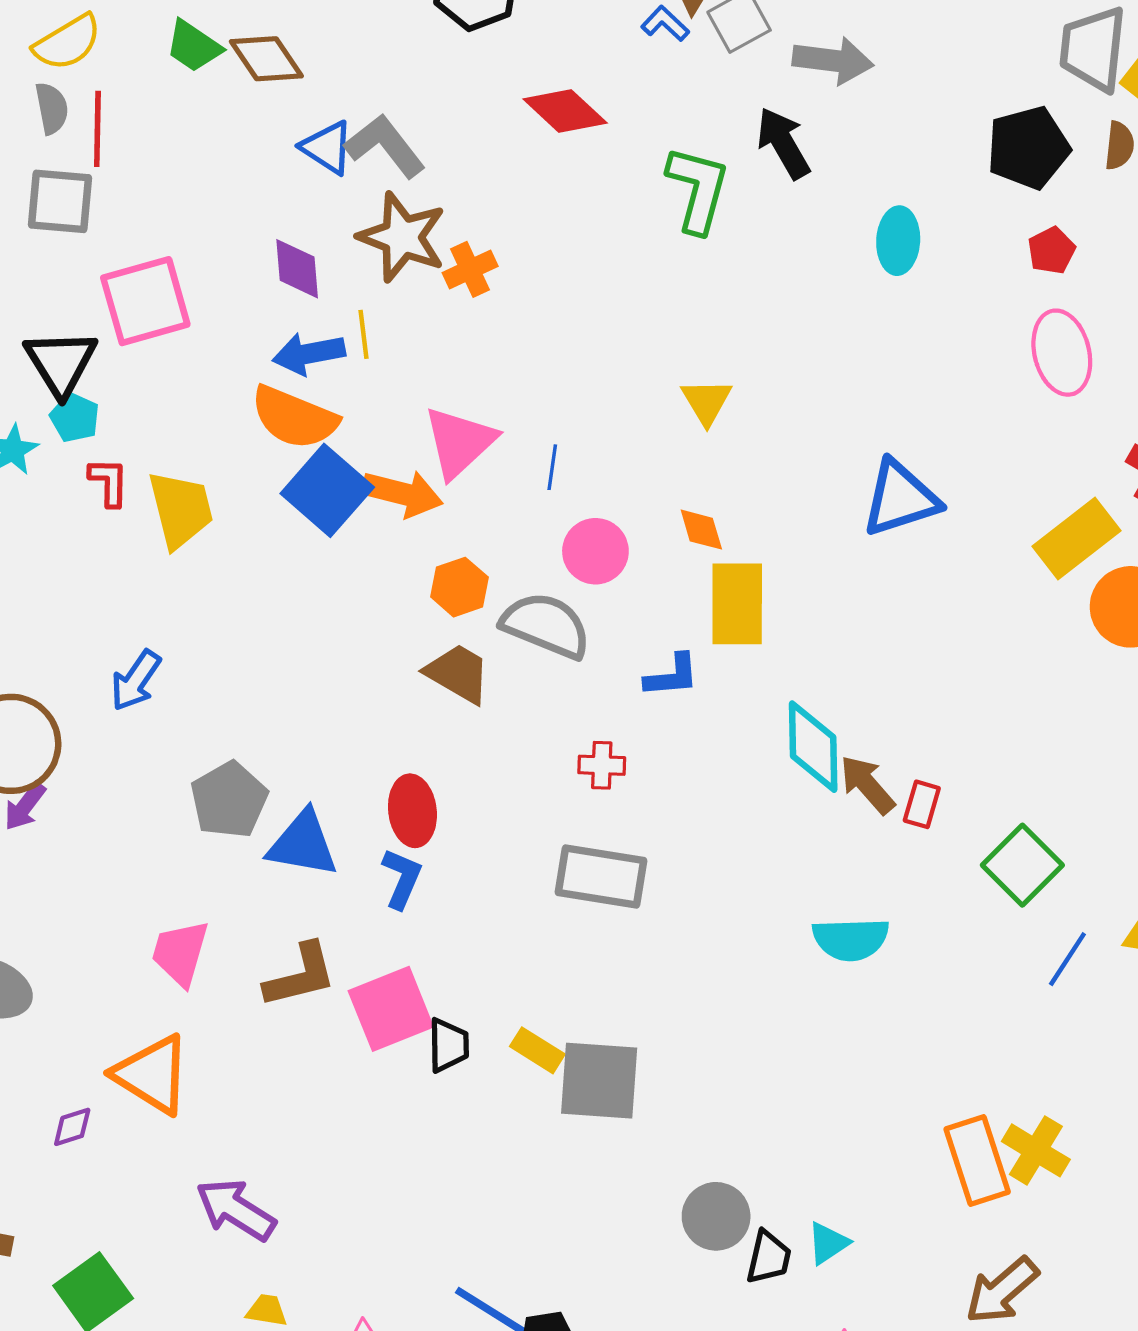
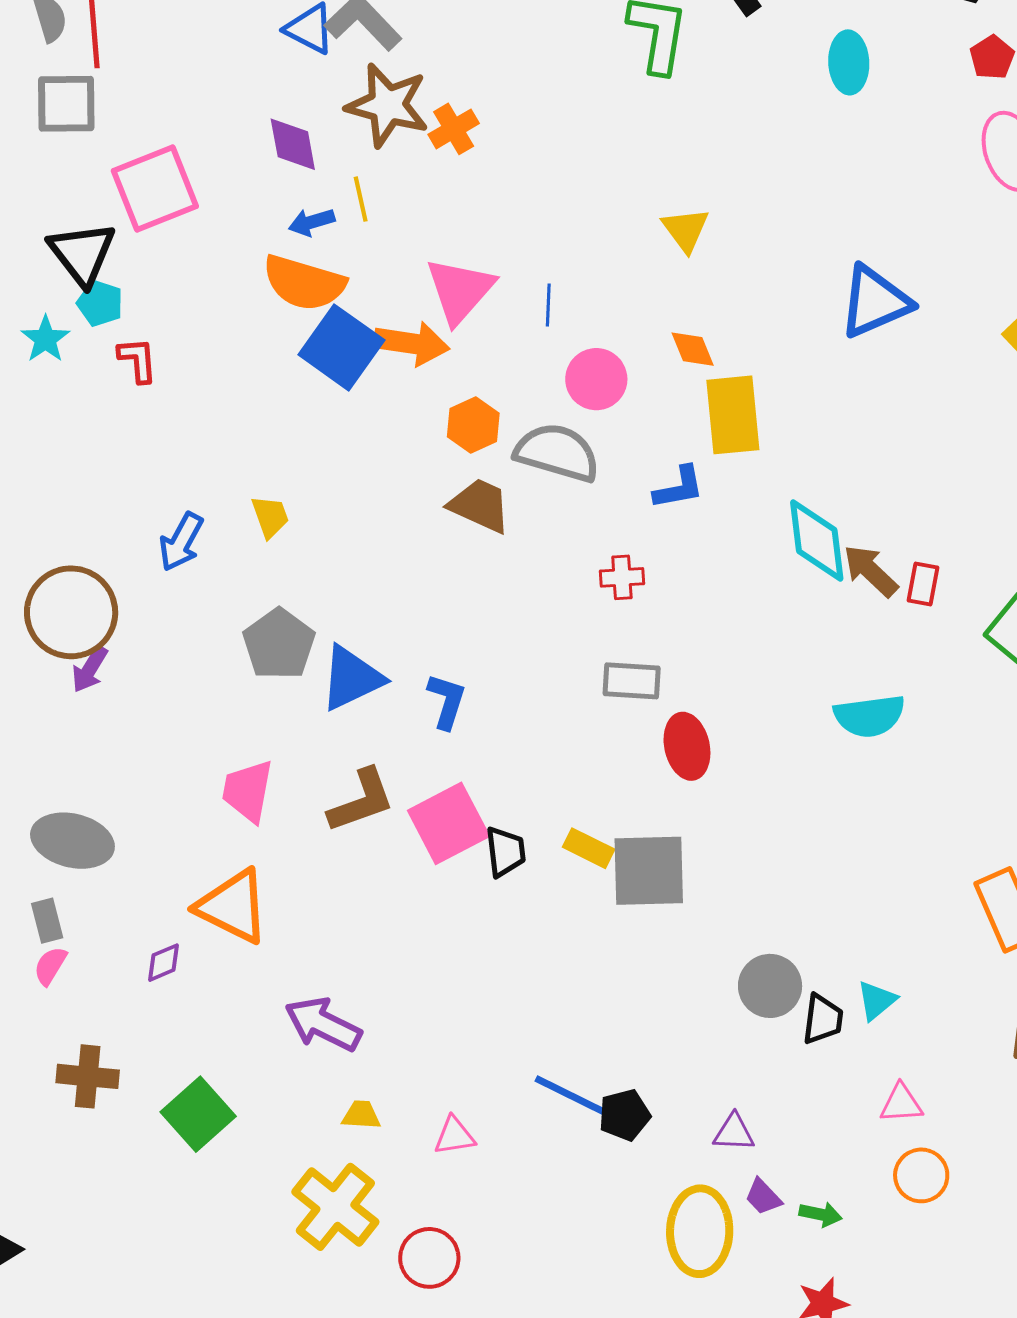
blue arrow: (309, 354) -> (312, 222), size x0.7
yellow trapezoid: (181, 510) -> (270, 517), moved, size x0.6
red ellipse: (412, 811) -> (687, 746), moved
blue triangle: (303, 844) -> (352, 678), turned -30
gray rectangle: (601, 877) -> (632, 681), size x0.7

